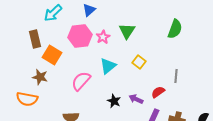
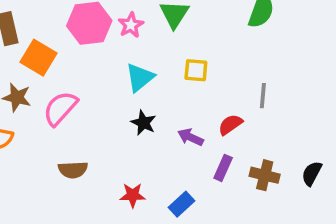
yellow square: (139, 62) -> (196, 70), turned -32
pink semicircle: (81, 81) -> (60, 108), moved
black star: (114, 101) -> (143, 123), moved

